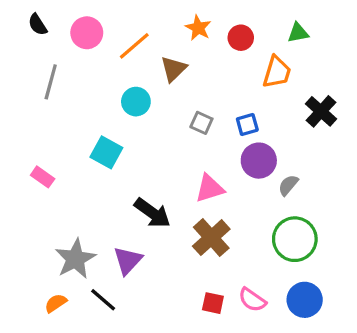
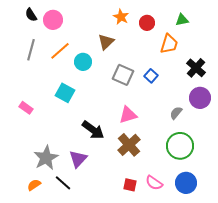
black semicircle: (38, 25) -> (31, 15), moved
orange line: (134, 46) -> (60, 51), moved
gray square: (201, 123) -> (123, 75), size x1.5
blue square: (247, 124) -> (151, 76), turned -32
purple circle: (259, 161) -> (200, 98), moved

